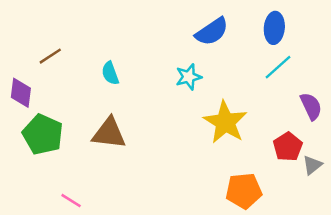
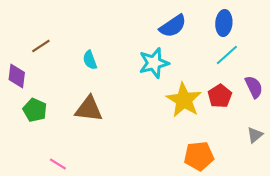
cyan star: (189, 77) -> (154, 63), size x1.4
green pentagon: (43, 134) -> (35, 110), size x0.7
red pentagon: (288, 147) -> (220, 96), moved

